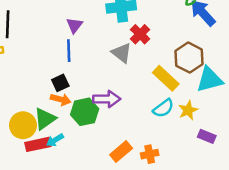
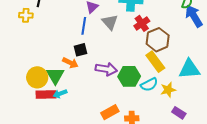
gray triangle: (122, 53) -> (110, 22), moved
brown hexagon: (189, 58) -> (158, 40), moved
black square: (60, 83) -> (80, 50), moved
green hexagon: (85, 112) -> (129, 76), moved
green triangle: (45, 119) -> (55, 76), turned -36

